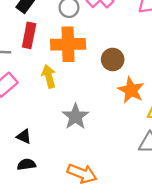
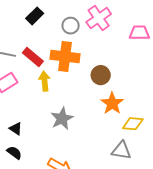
red rectangle: (29, 35) -> (33, 57), moved, turned -70
black semicircle: (26, 164) -> (14, 153), turned 35

